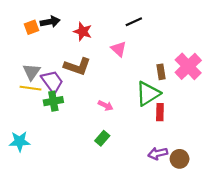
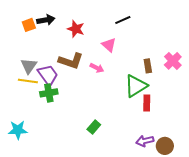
pink cross: (188, 66) -> (173, 61), size x0.7
pink arrow: (106, 106) -> (97, 68), moved

